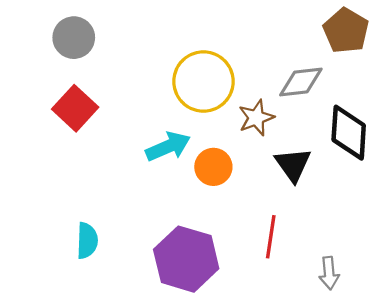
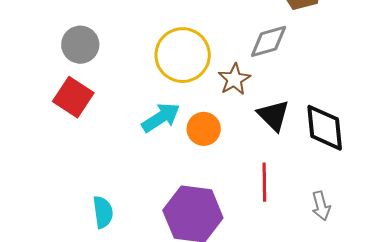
gray circle: (74, 38) -> (80, 45), moved
black diamond: (349, 133) -> (325, 128), moved

